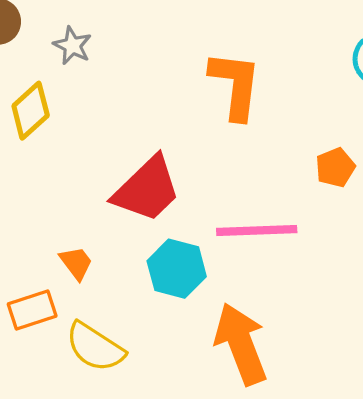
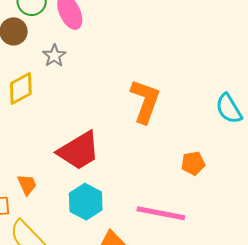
pink line: (257, 230) -> (161, 213), moved

